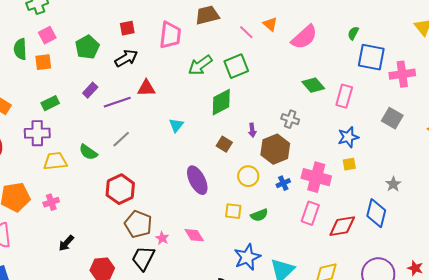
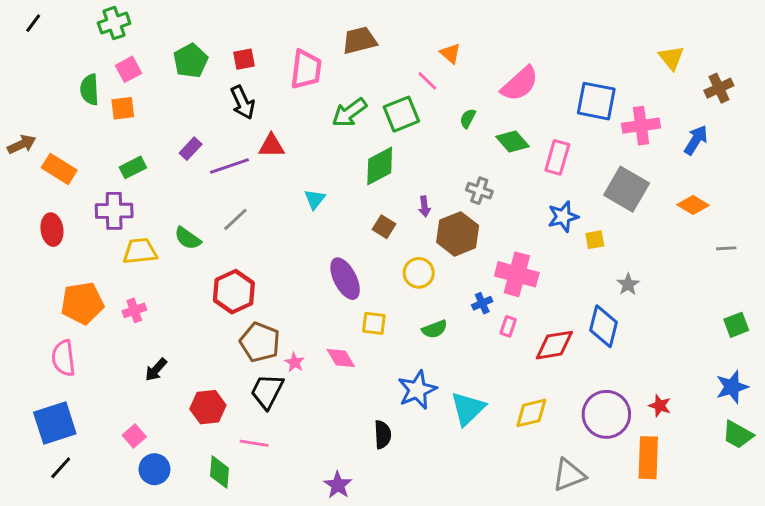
pink line: (246, 32) -> (427, 81), moved
green semicircle: (353, 33) -> (468, 118), moved
pink semicircle: (304, 37) -> (520, 84), moved
green pentagon: (87, 47) -> (191, 61), moved
black arrow: (126, 58) -> (243, 103), turned 95
gray square: (392, 118) -> (627, 189), size x1.4
yellow square: (349, 164) -> (595, 240), moved
blue cross: (283, 183) -> (482, 303), moved
yellow square: (233, 211) -> (374, 323), moved
pink rectangle: (310, 213) -> (508, 326), size x0.6

